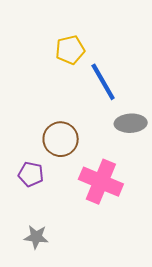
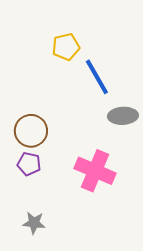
brown circle: (61, 139) -> (31, 131), moved

